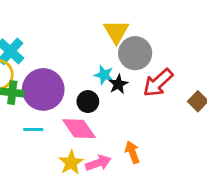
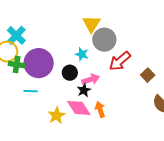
black star: (118, 84) -> (84, 90), moved
pink diamond: (79, 129) -> (79, 108), moved
pink arrow: (98, 163) -> (91, 79), moved

